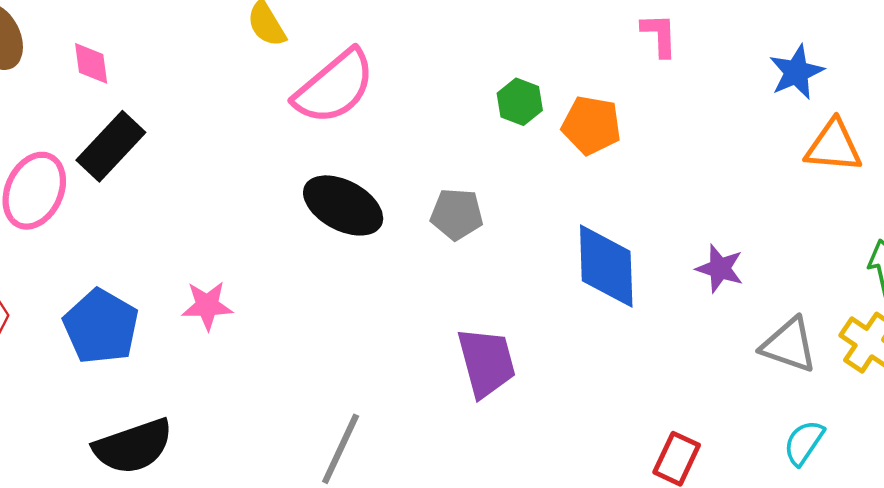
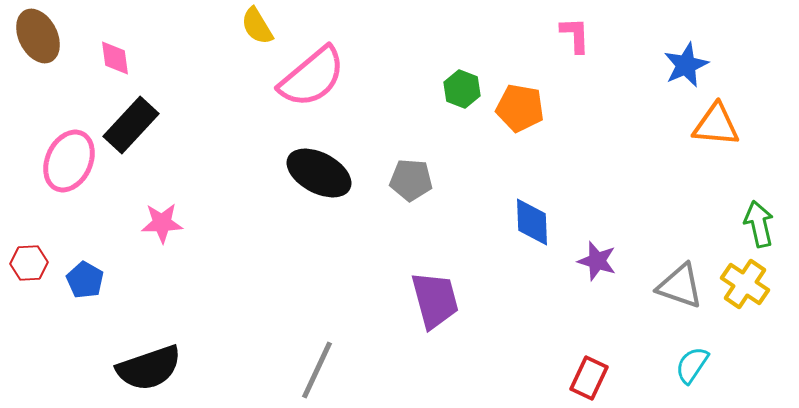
blue diamond: (606, 266) -> (532, 222), size x0.7
purple star: (720, 268) -> (597, 261), moved
pink star: (207, 306) -> (162, 223), moved
blue pentagon: (101, 327) -> (85, 280), moved, size x0.6

